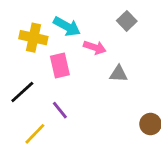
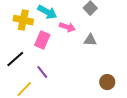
pink rectangle: (60, 65) -> (42, 40), turned 36
gray triangle: (118, 74) -> (90, 40), moved

